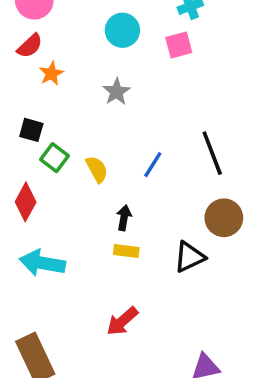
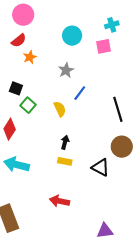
blue line: (153, 165) -> (80, 93), moved
yellow semicircle: (97, 169) -> (60, 109), moved
black triangle: (189, 257) -> (101, 167), turned 48
red arrow: (122, 321) -> (60, 201), turned 48

